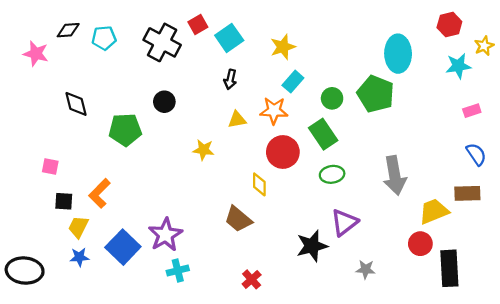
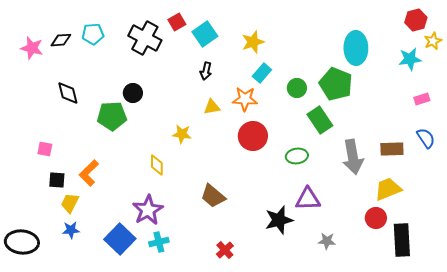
red hexagon: (449, 25) -> (416, 20), moved
black diamond: (68, 30) -> (61, 40), moved
black circle: (164, 102) -> (133, 93), moved
green rectangle: (323, 134) -> (320, 120), moved
yellow diamond: (259, 184) -> (157, 165), moved
brown rectangle: (467, 193) -> (392, 149), moved
purple triangle: (344, 222) -> (308, 199), turned 36
blue square: (123, 247) -> (120, 239), moved

